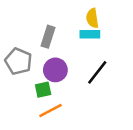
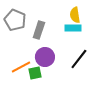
gray pentagon: (18, 61) -> (15, 20), moved
orange line: (50, 111) -> (21, 67), moved

